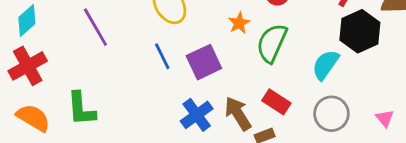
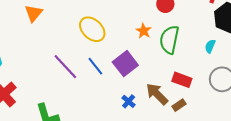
purple line: (95, 27) -> (65, 67), moved
cyan semicircle: (325, 65) -> (210, 46), size x0.6
blue cross: (197, 115) -> (129, 101), size x0.6

